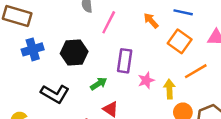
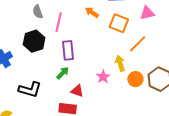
black hexagon: (74, 53) -> (34, 41), moved
purple rectangle: (125, 61) -> (68, 50), moved
pink star: (146, 80) -> (103, 77), moved

